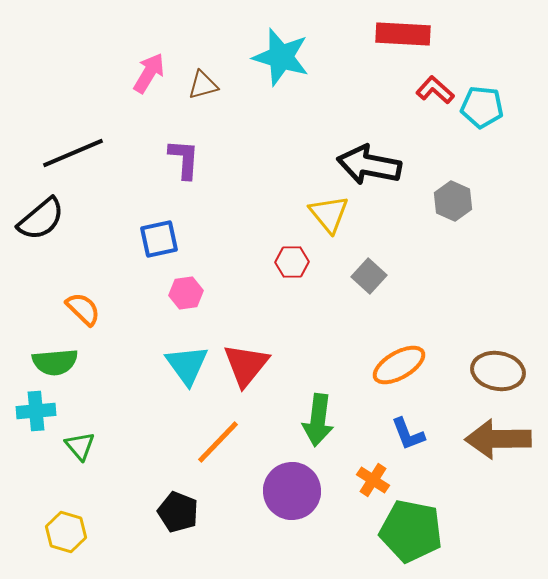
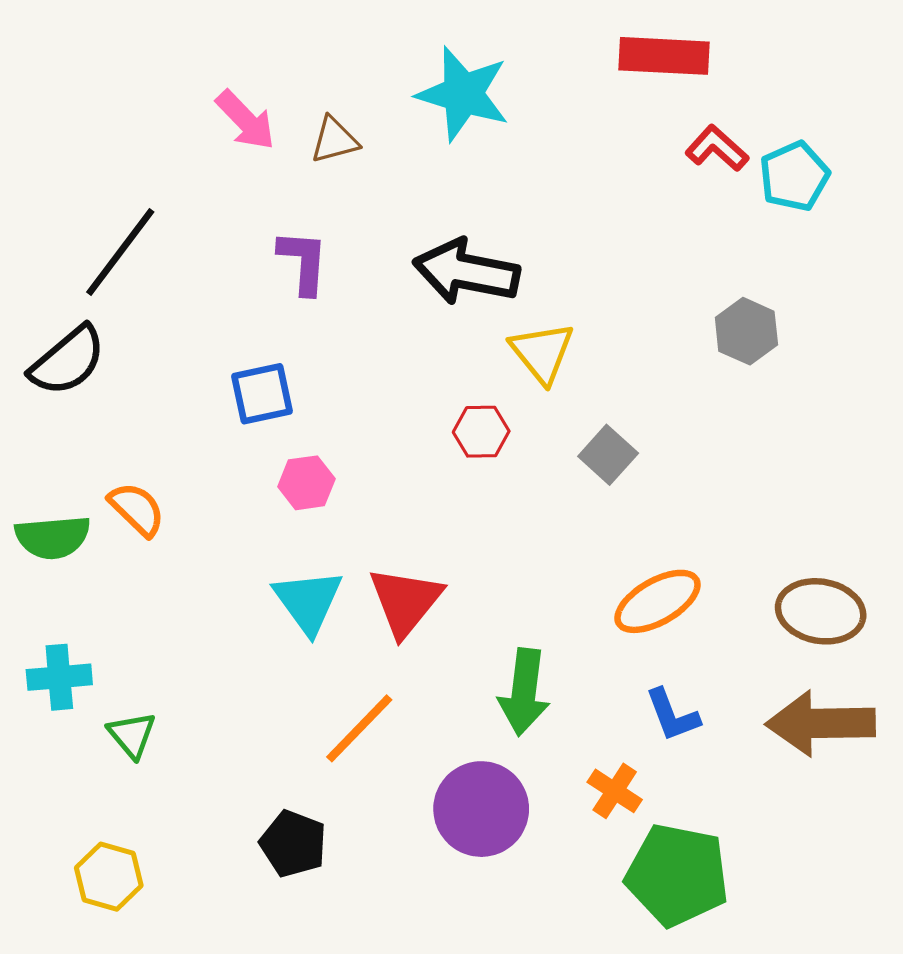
pink arrow: (149, 73) -> (246, 120), turned 105
cyan pentagon: (482, 107) -> (794, 176), turned -30
black line: (73, 153) -> (120, 252), turned -30
black arrow: (369, 165) -> (466, 272), moved
green semicircle: (55, 362) -> (53, 537), moved

